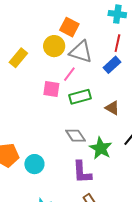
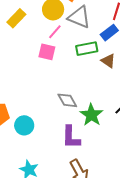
pink line: (69, 74) -> (55, 32), moved
green rectangle: (80, 97) -> (87, 49), moved
brown triangle: (112, 108) -> (108, 61), moved

